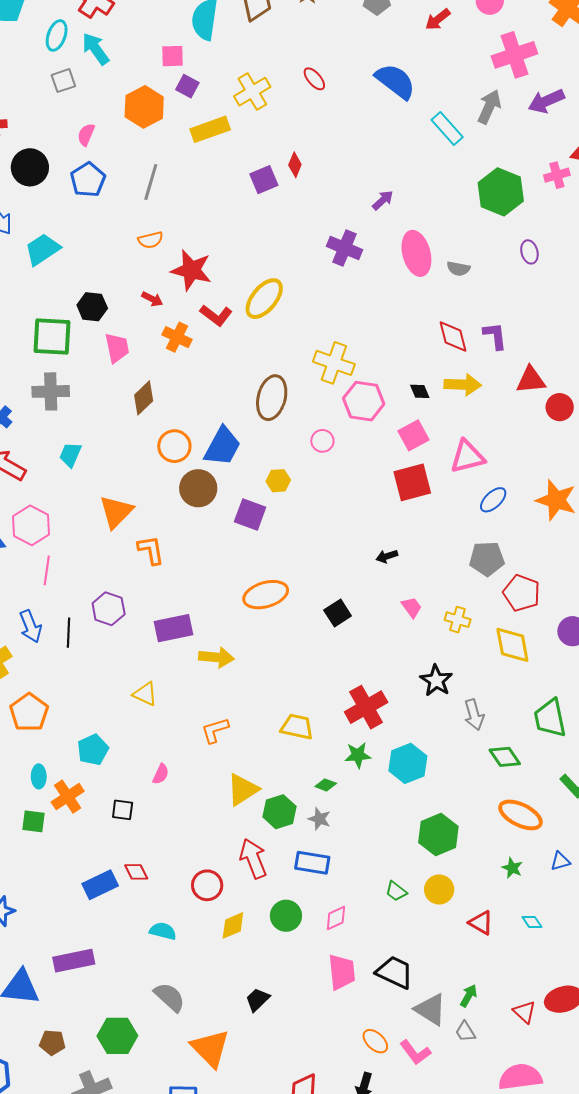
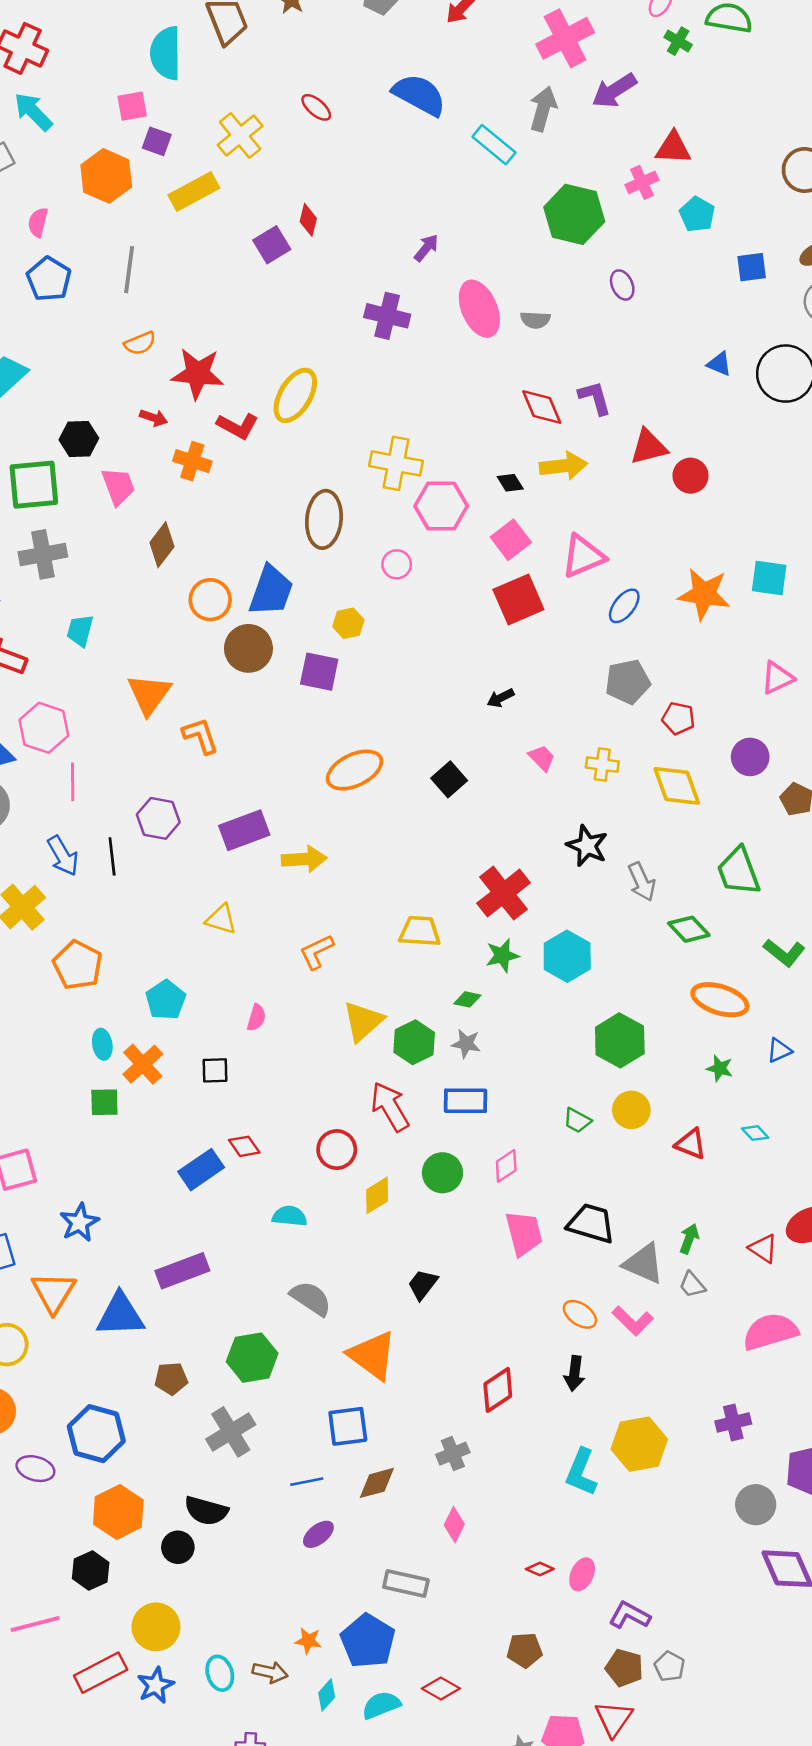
red pentagon: (522, 593) -> (678, 718), size x0.7

